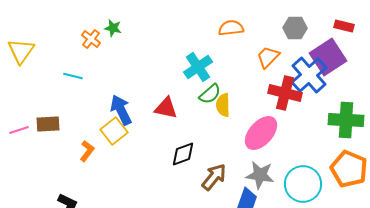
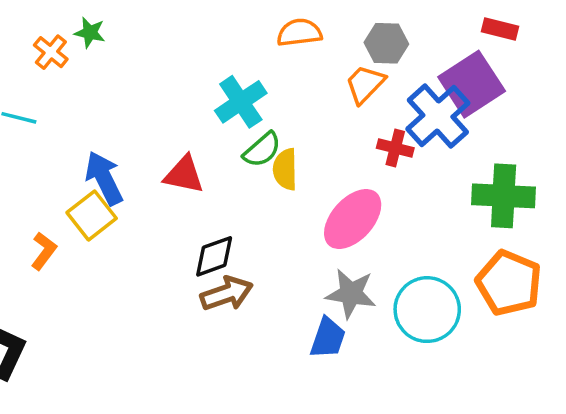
gray hexagon: (295, 28) -> (386, 43), moved
red cross: (285, 93) -> (395, 148), size x0.6
brown arrow: (214, 177) -> (227, 294), moved, turned 32

